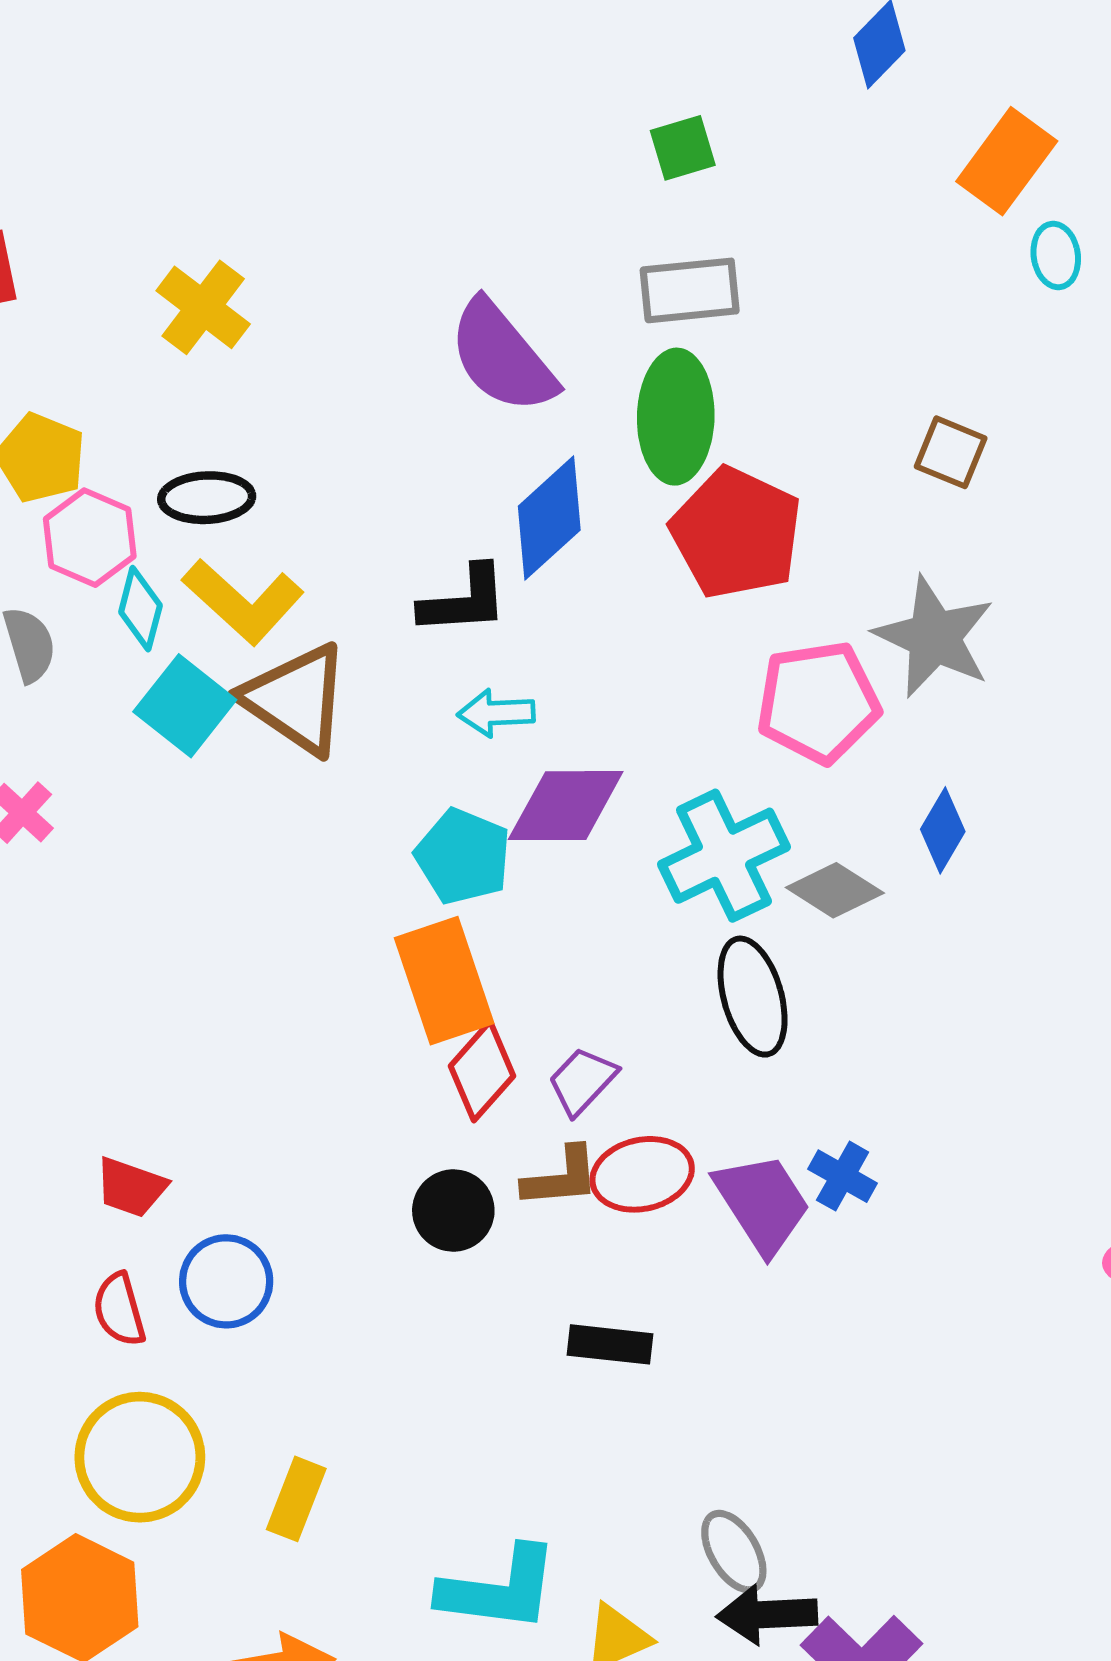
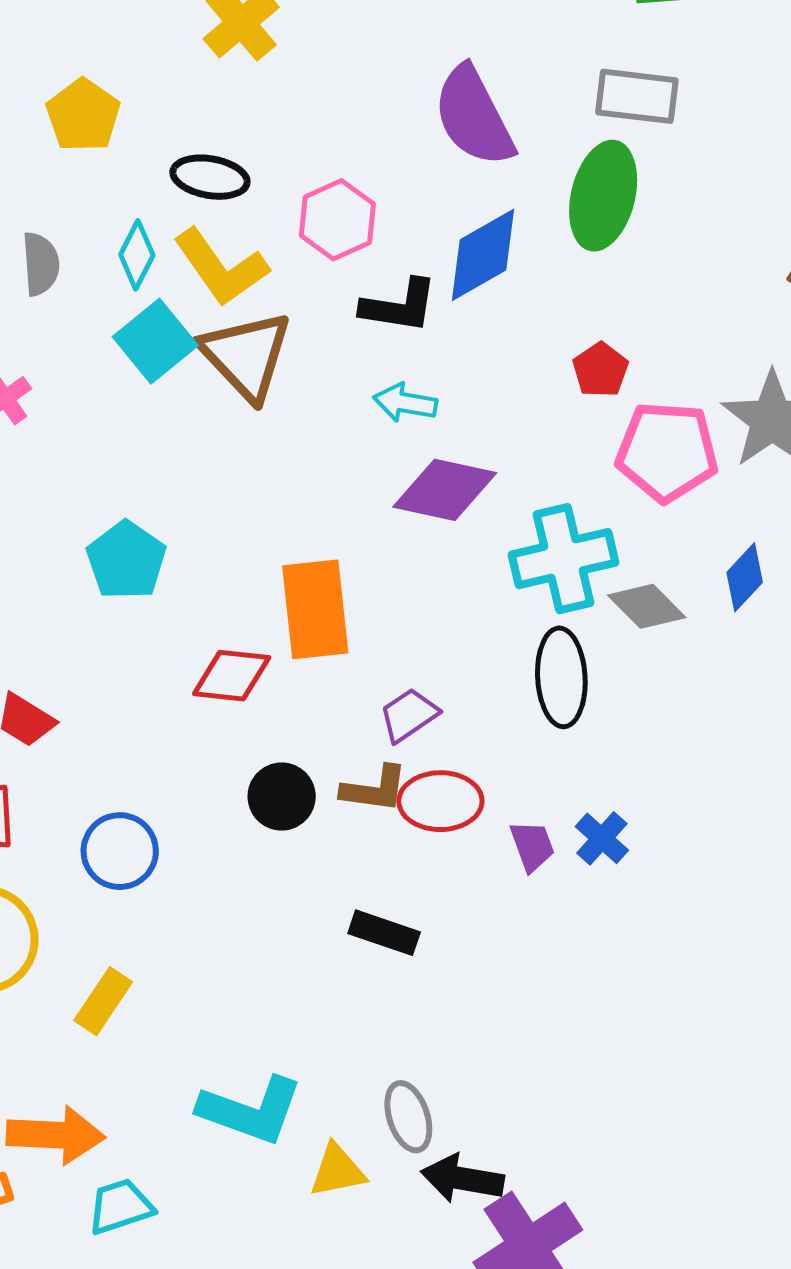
red pentagon: (736, 533) -> (600, 370), moved, size x0.5
pink hexagon: (90, 538) -> (337, 220), moved
cyan pentagon: (463, 856) -> (126, 560), moved
red diamond: (482, 1071) -> (232, 676), moved, turned 42
purple trapezoid: (762, 1203) -> (532, 846), size x0.6
blue circle: (226, 1281) -> (120, 851), moved
gray ellipse: (734, 1552) -> (408, 1117), moved

